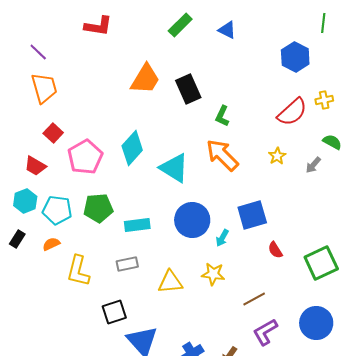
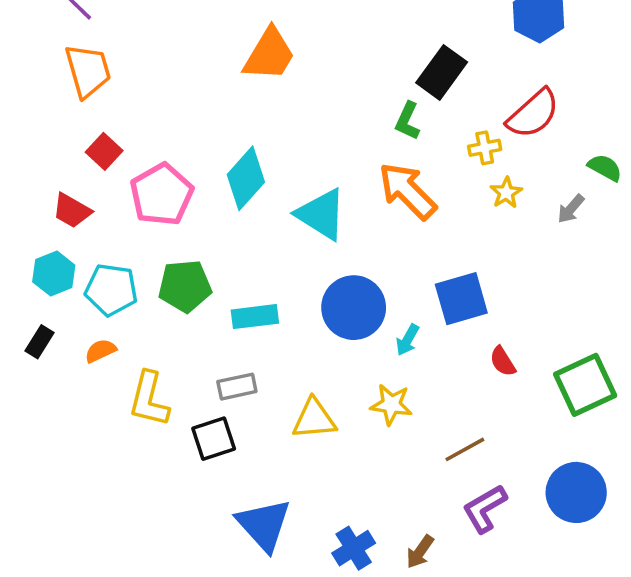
black rectangle: (188, 89) -> (442, 72), moved, turned 60
yellow cross: (324, 100) -> (485, 148), moved
black square: (114, 312) -> (214, 439), moved

